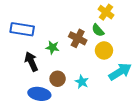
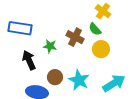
cyan arrow: (120, 72) -> (114, 83), moved
cyan star: (82, 82) -> (79, 80), size x1.5

